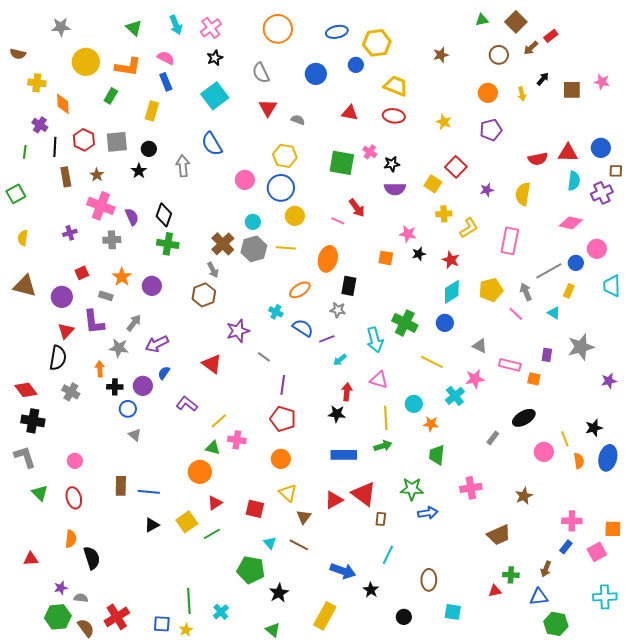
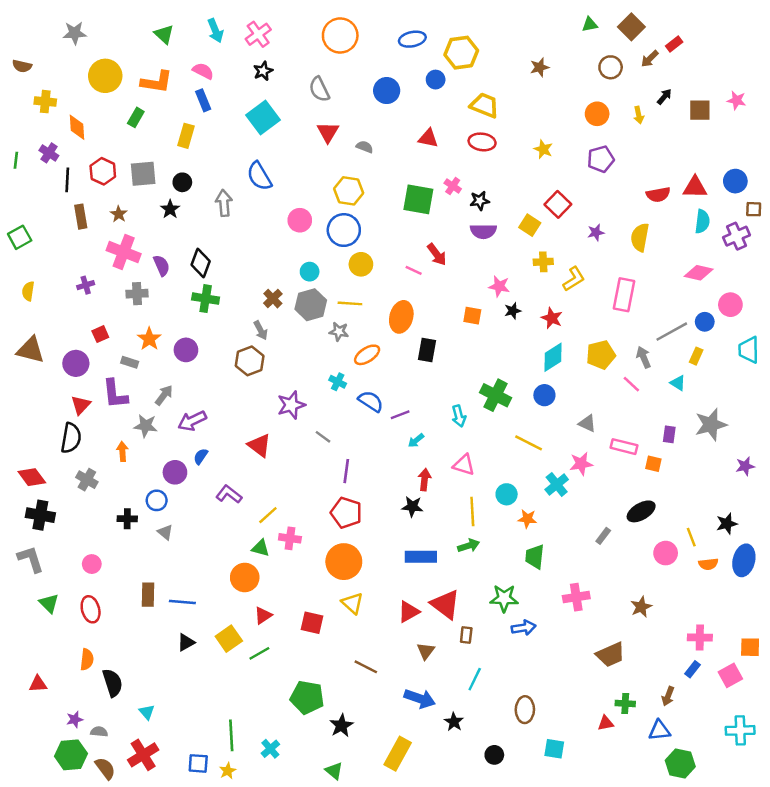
green line: (25, 152) -> (16, 160), moved
brown cross: (223, 244) -> (273, 299), size x0.7
gray star: (338, 310) -> (339, 332), moved
cyan arrow: (375, 340) -> (459, 416), size x0.7
black cross: (115, 387) -> (127, 519), moved
orange circle: (281, 459) -> (344, 562), size x1.5
orange semicircle: (579, 461) -> (708, 564), turned 91
brown triangle: (304, 517) -> (426, 651), moved
cyan triangle: (270, 543) -> (147, 712), moved

